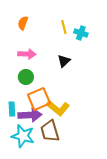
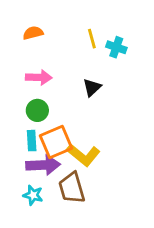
orange semicircle: (23, 23) -> (33, 33), turned 56
cyan rectangle: (12, 109) -> (32, 141), moved
cyan star: (23, 136) -> (33, 195), size x0.6

